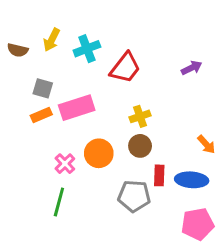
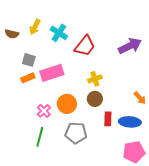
cyan cross: (87, 49) -> (59, 33), turned -36
purple arrow: (192, 68) -> (130, 46), size x1.6
gray pentagon: (134, 196) -> (76, 133), moved

